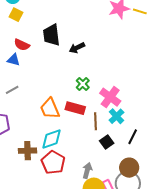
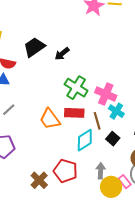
black trapezoid: (51, 35) -> (34, 47), turned 75
green cross: (83, 84) -> (76, 88), size x1.6
cyan diamond: (51, 139) -> (85, 140), moved
brown cross: (28, 151) -> (39, 180), moved, turned -30

